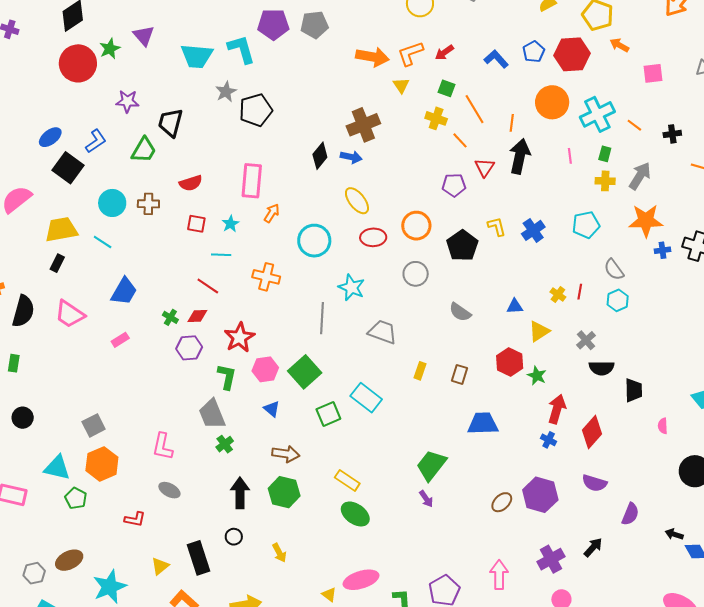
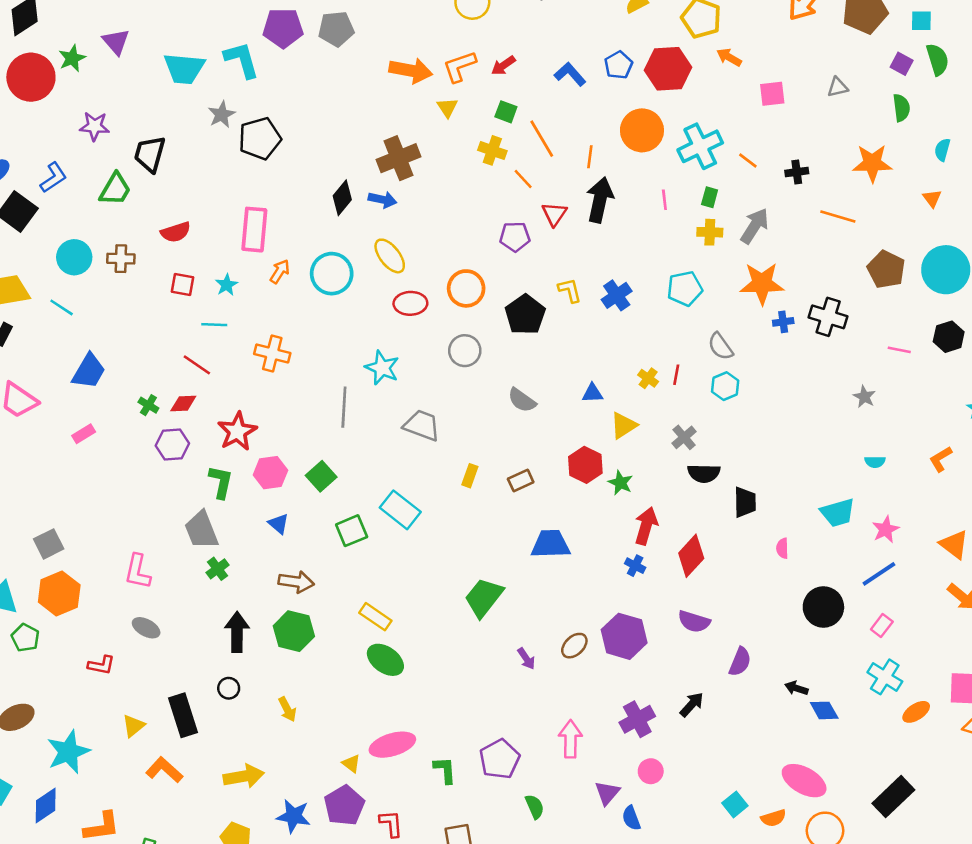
cyan circle: (314, 241) -> (332, 274), moved
green square: (305, 372) -> (321, 476), size x0.7
brown rectangle: (459, 374) -> (521, 481), turned 48
purple arrow: (426, 499) -> (526, 659), moved

